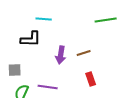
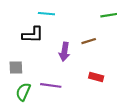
brown line: (84, 53) -> (89, 41), moved
red rectangle: (91, 79) -> (96, 77), turned -56

